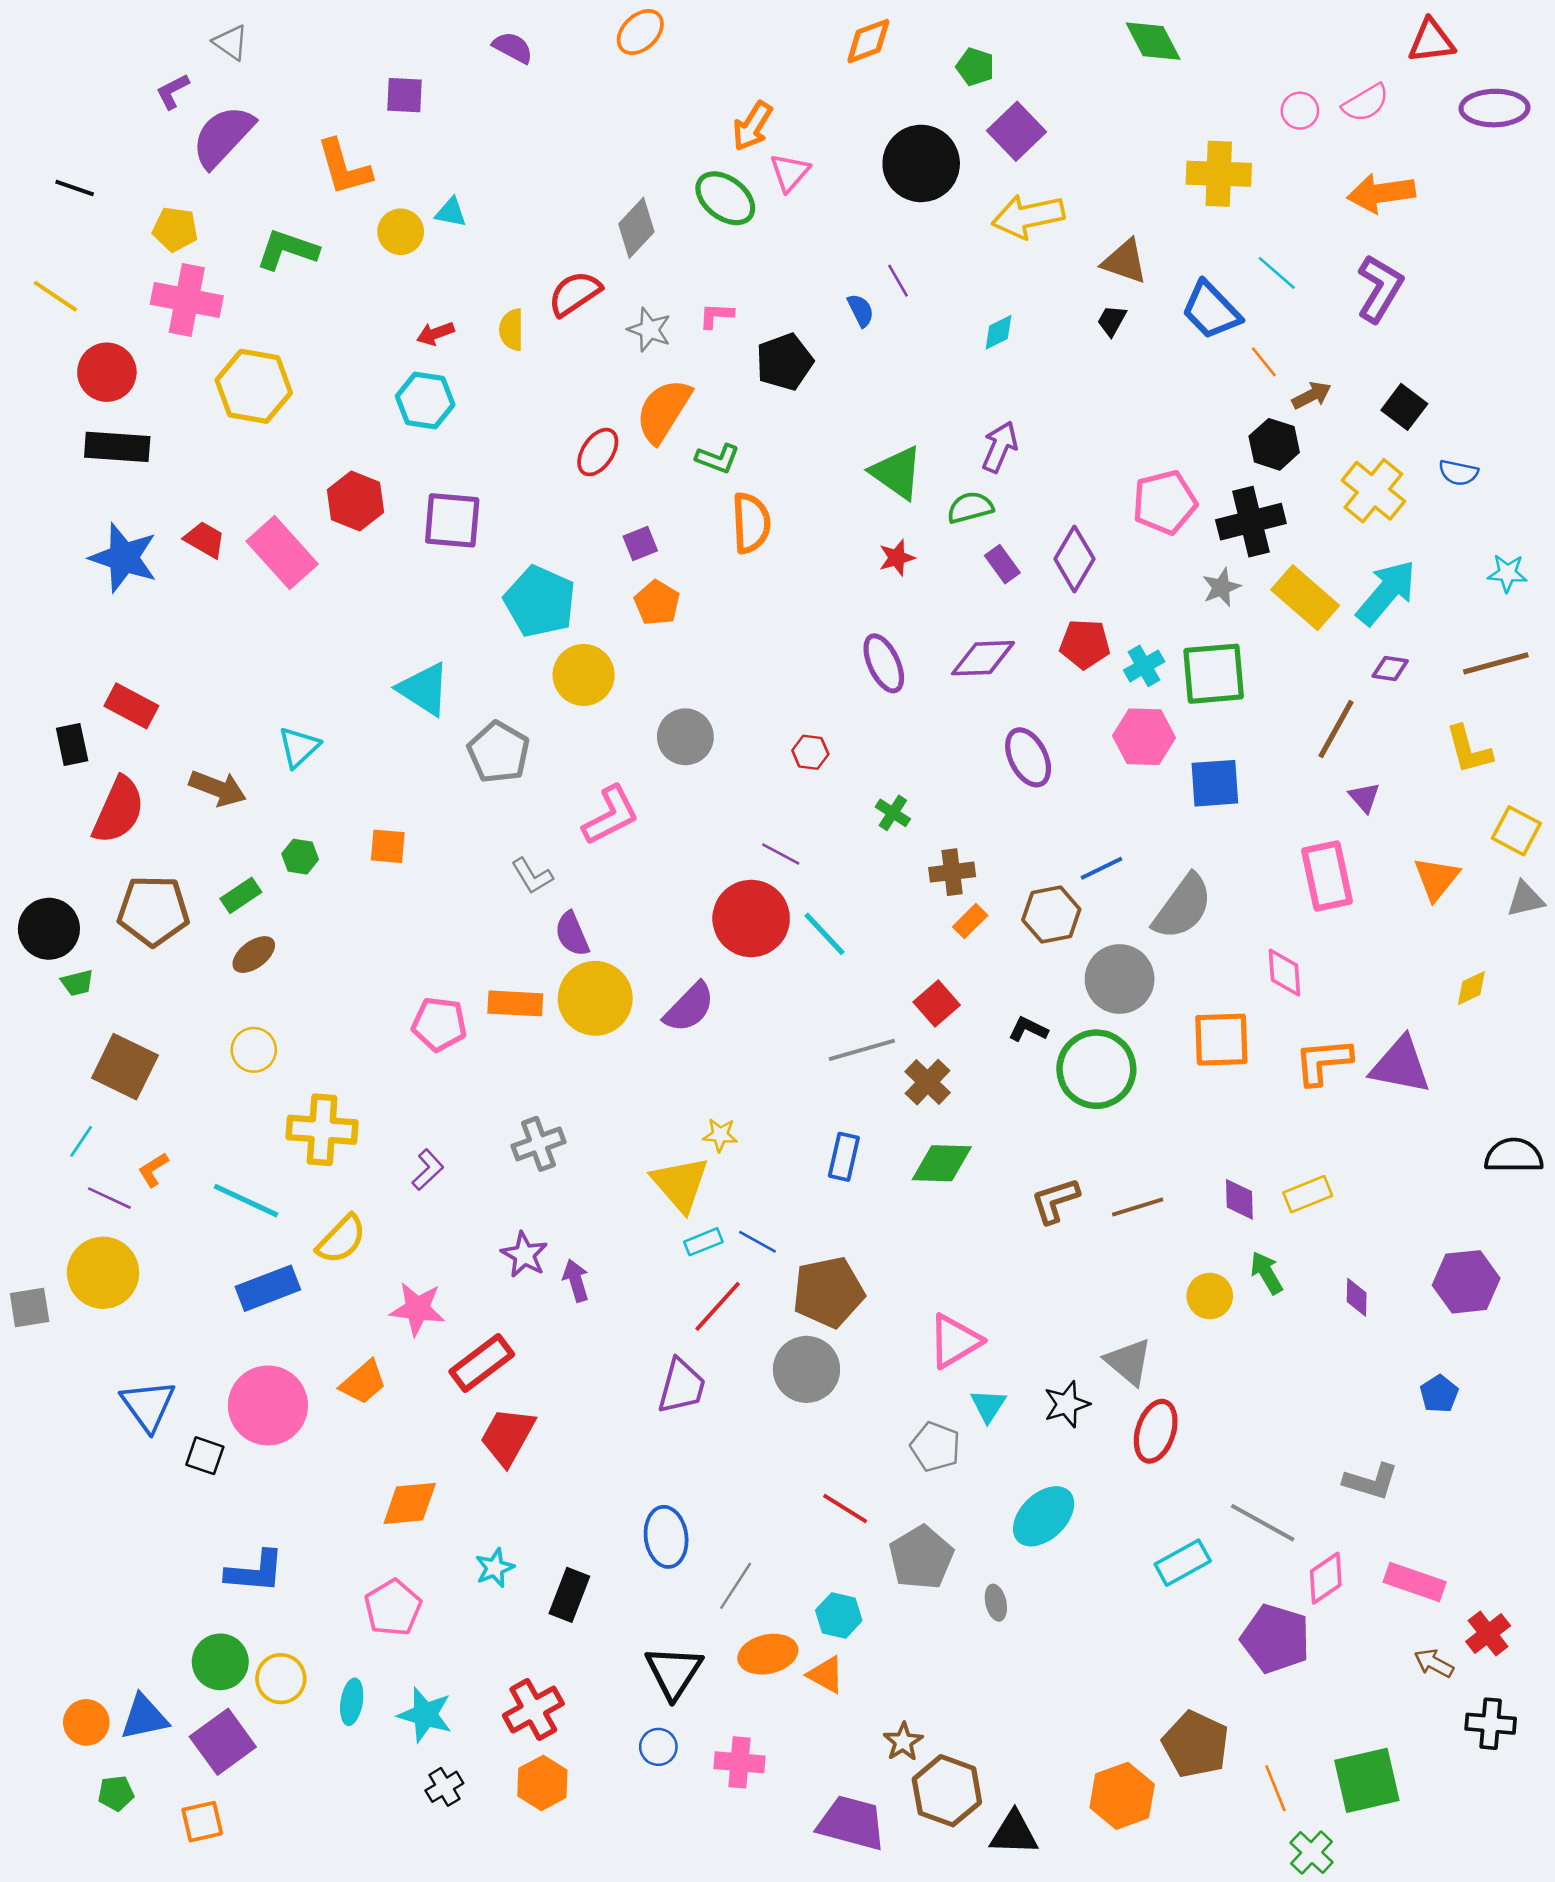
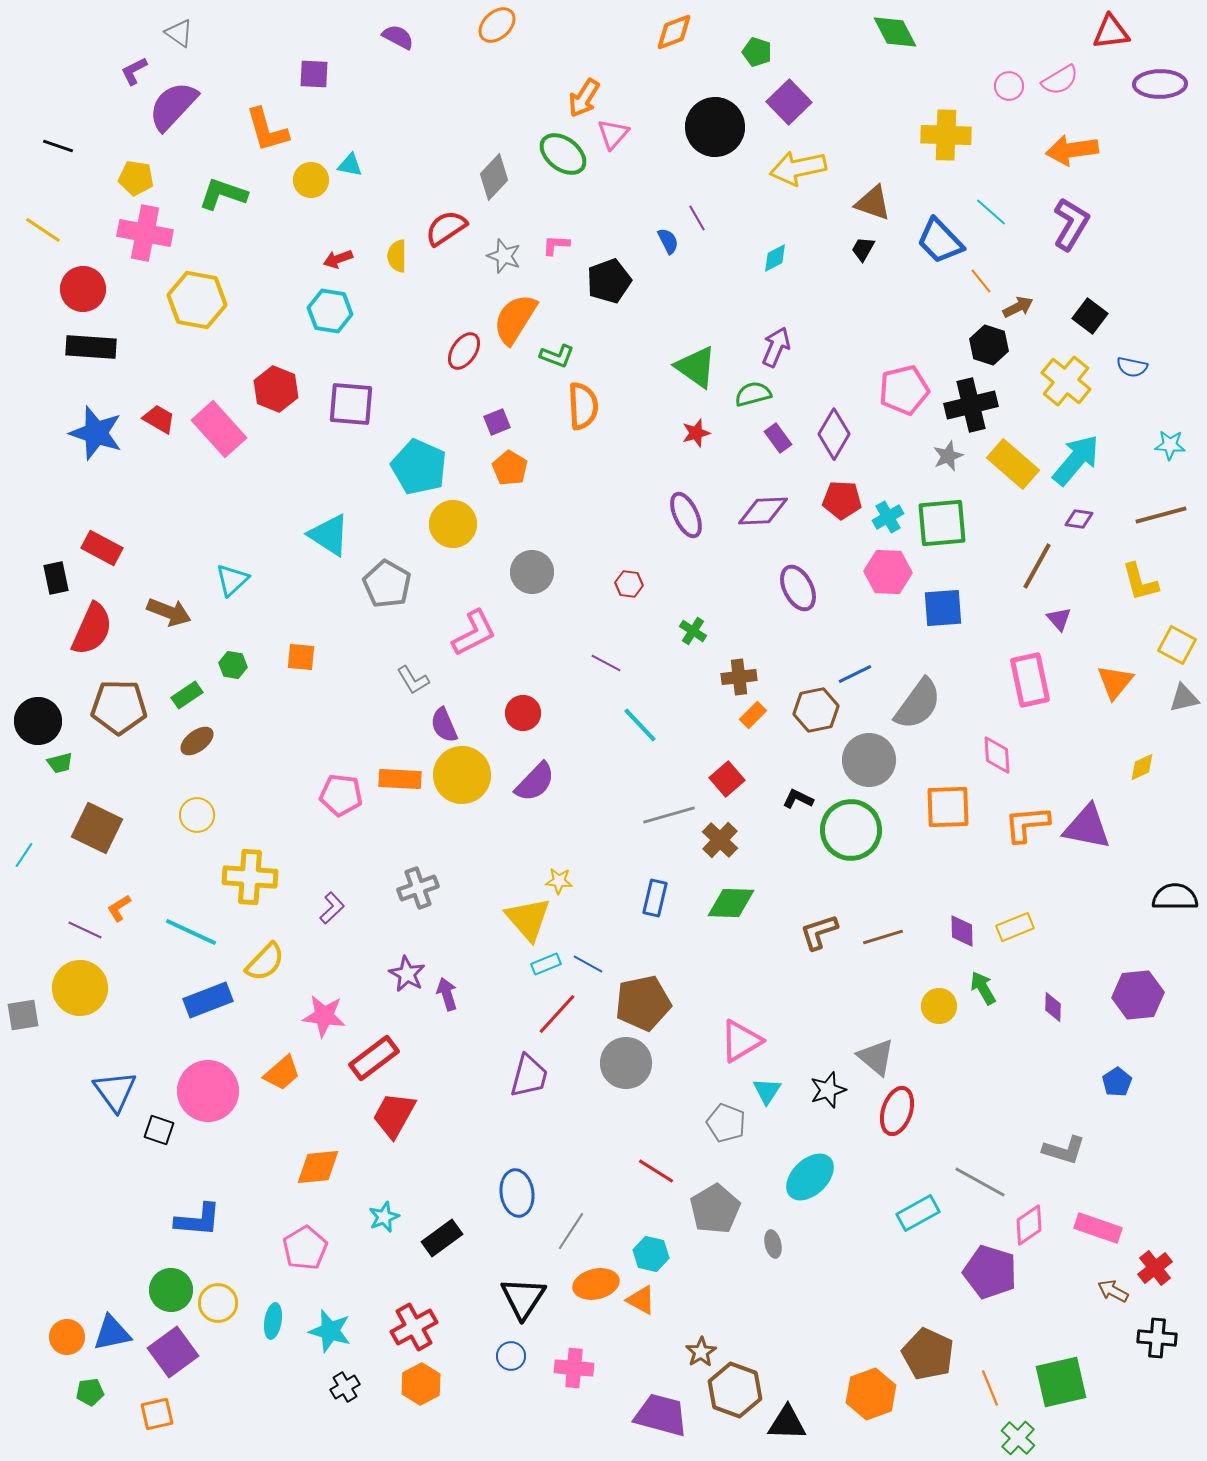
red circle: (751, 918) -> (523, 713), moved, size x0.6
cyan line: (81, 1141) -> (24, 855), moved
black rectangle: (569, 1595) -> (442, 1238), turned 33

